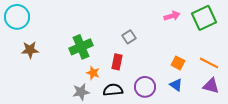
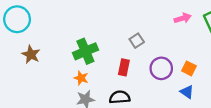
brown star: (30, 50) -> (31, 54), turned 30
orange star: (93, 73) -> (81, 78), moved
purple circle: (145, 87) -> (161, 68), moved

